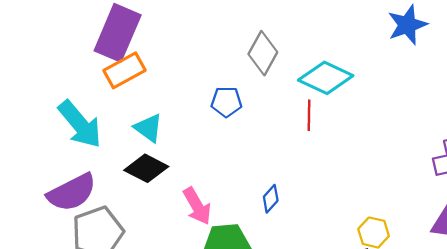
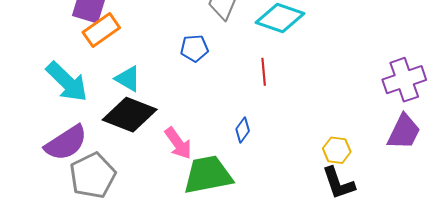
red line: (309, 115) -> (264, 72), moved
black diamond: (146, 168) -> (130, 115), size x1.4

